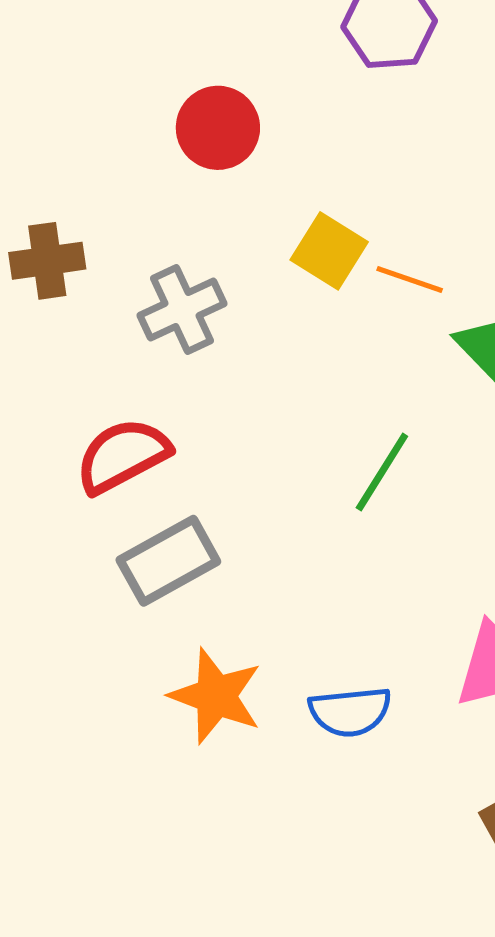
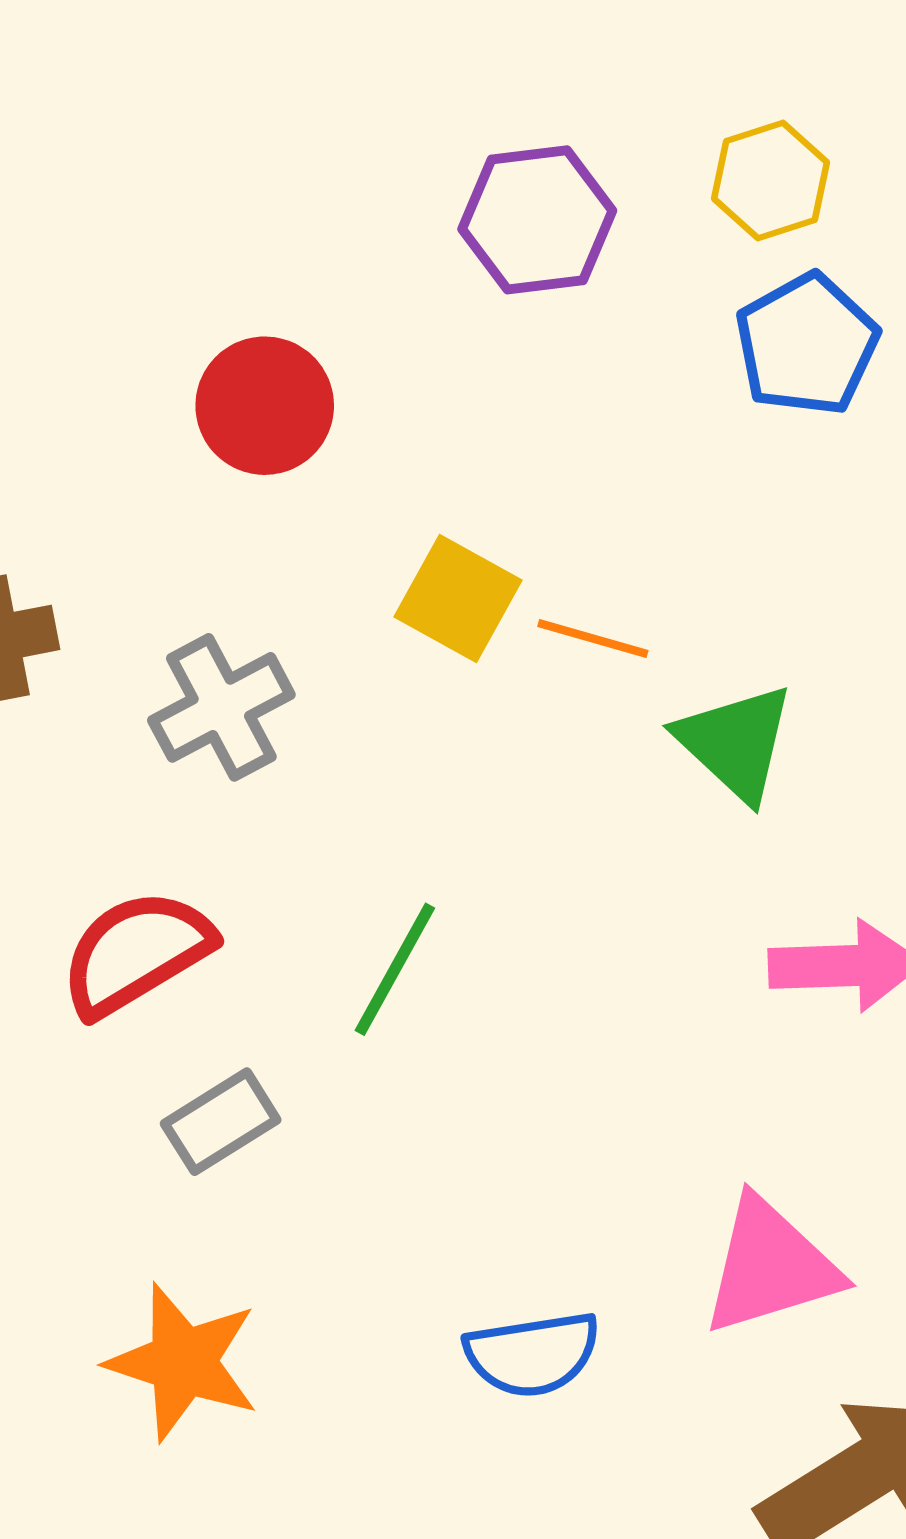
green line: (382, 472) -> (395, 969), moved
gray rectangle: (168, 561) -> (221, 1122), size x0.7
orange star: (216, 696) -> (183, 1362), moved

